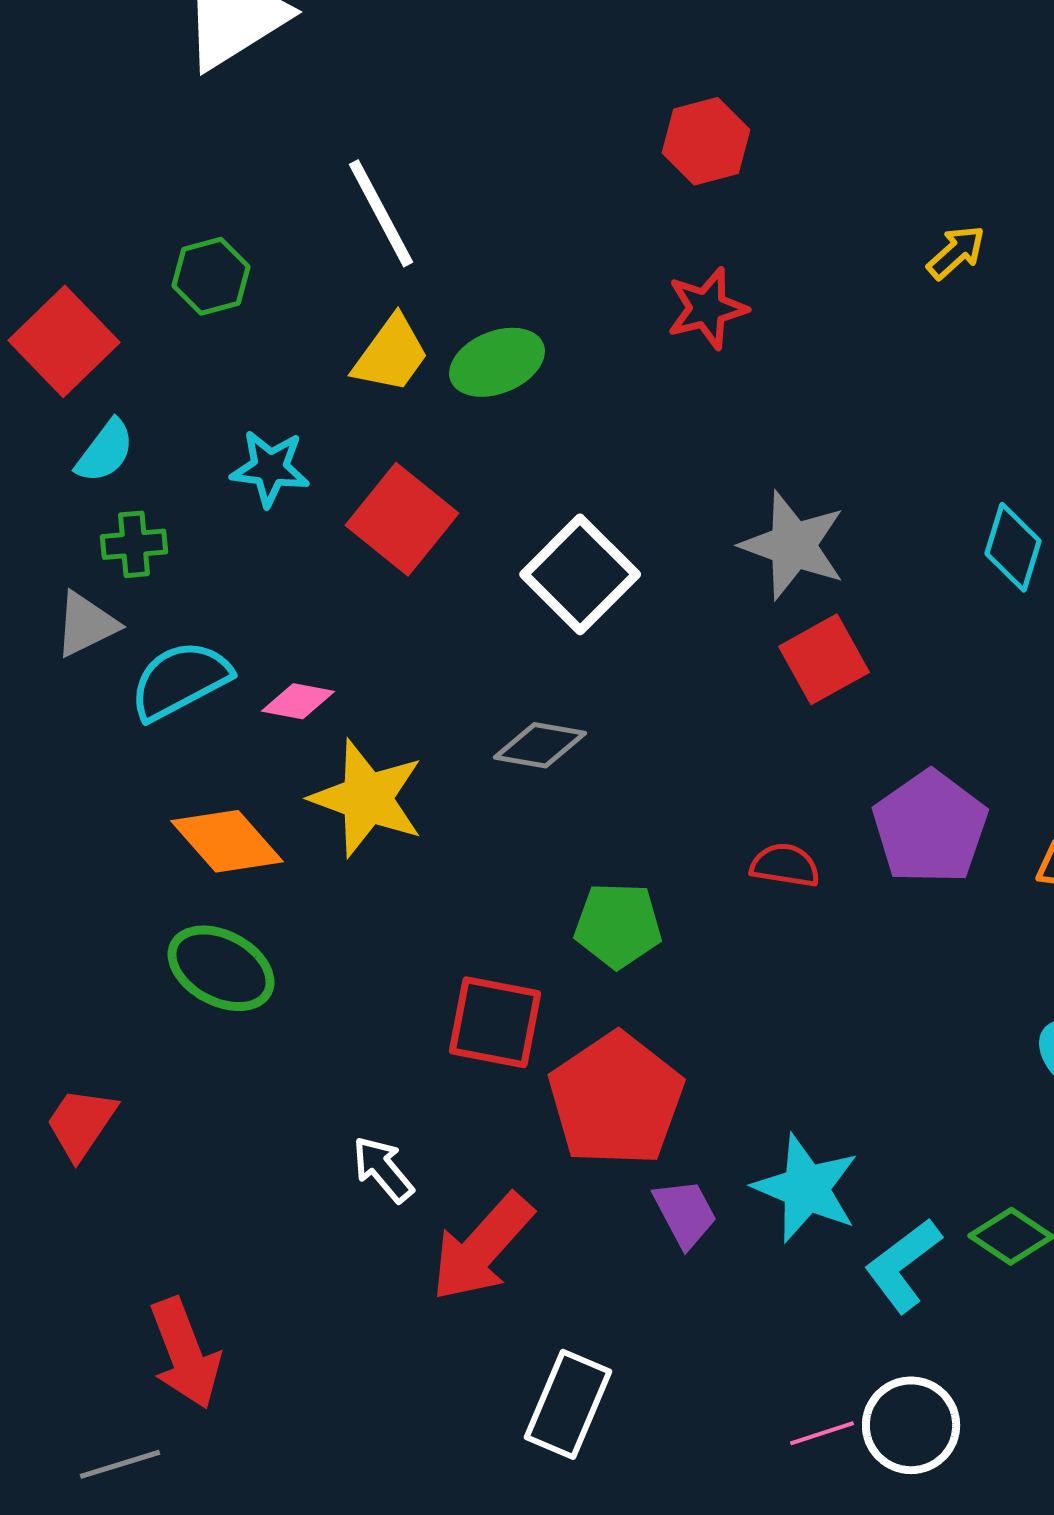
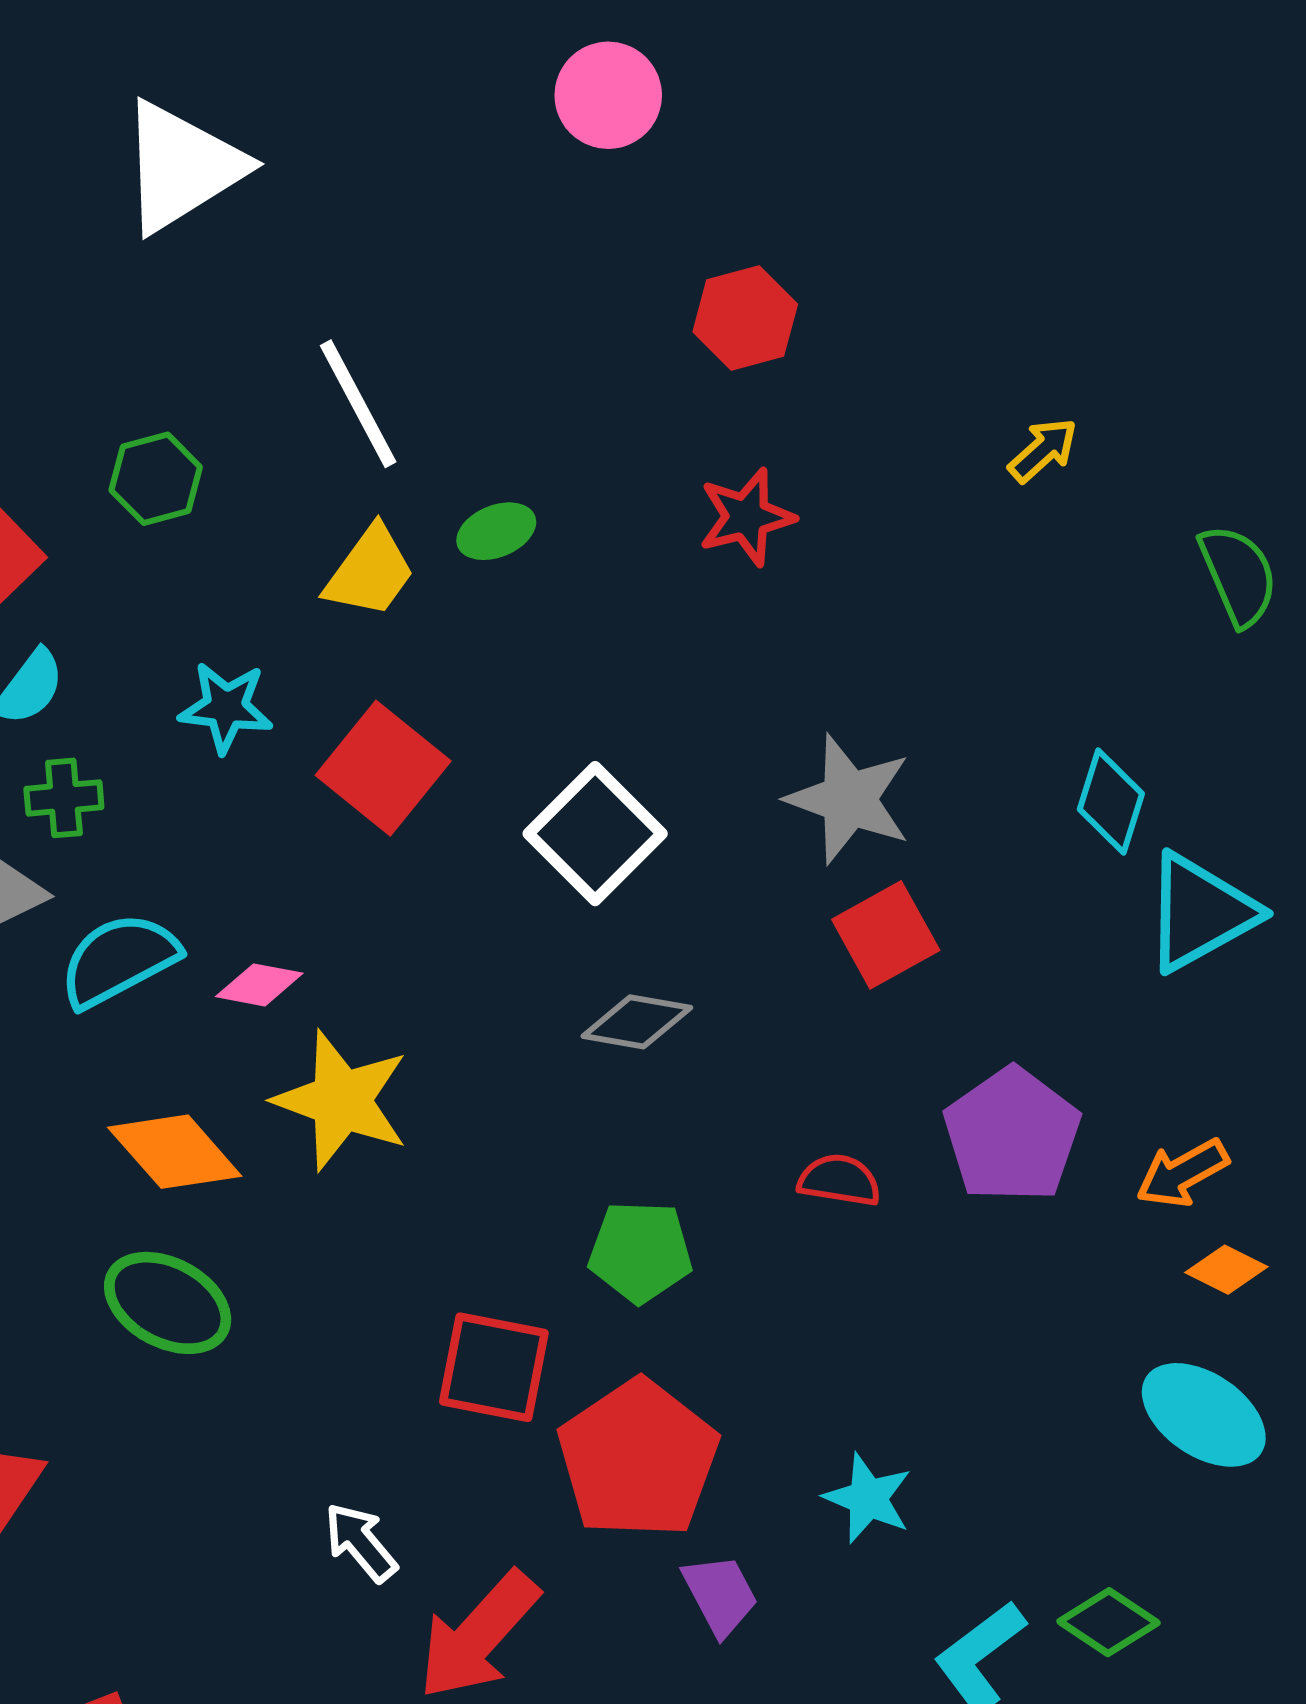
green ellipse: (497, 362) -> (496, 531), moved, size x0.7
gray diamond: (540, 745) -> (637, 1022), moved
cyan star: (806, 1188) -> (868, 1498), moved, size x0.7

